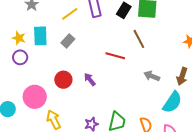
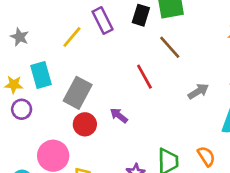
gray rectangle: (68, 41) -> (78, 93), moved, size x1.6
red line: (115, 56) -> (144, 77), turned 60
gray arrow: (152, 76) -> (198, 91), turned 140

